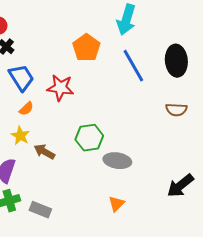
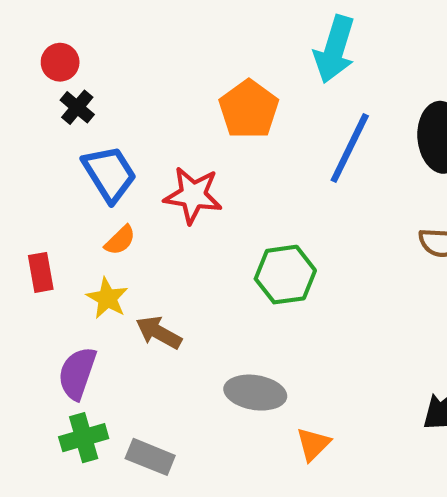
blue line: (133, 66) -> (350, 148), turned 56
green hexagon: (89, 138) -> (285, 275), moved
gray ellipse: (117, 161) -> (255, 393), moved

